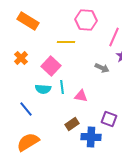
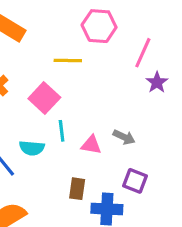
gray arrow: (102, 68) -> (124, 137), moved
cyan semicircle: (43, 89) -> (32, 148), moved
brown rectangle: (72, 124) -> (77, 189), turned -48

